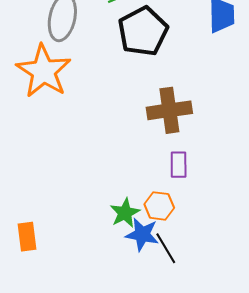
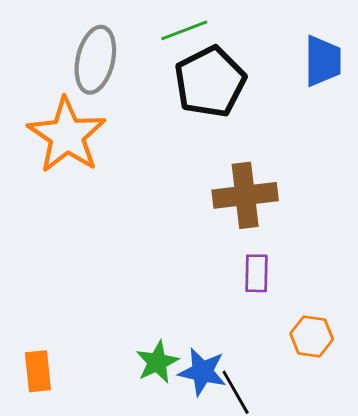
orange hexagon: (159, 206) -> (312, 336), moved
green star: (125, 213) -> (157, 362), moved

